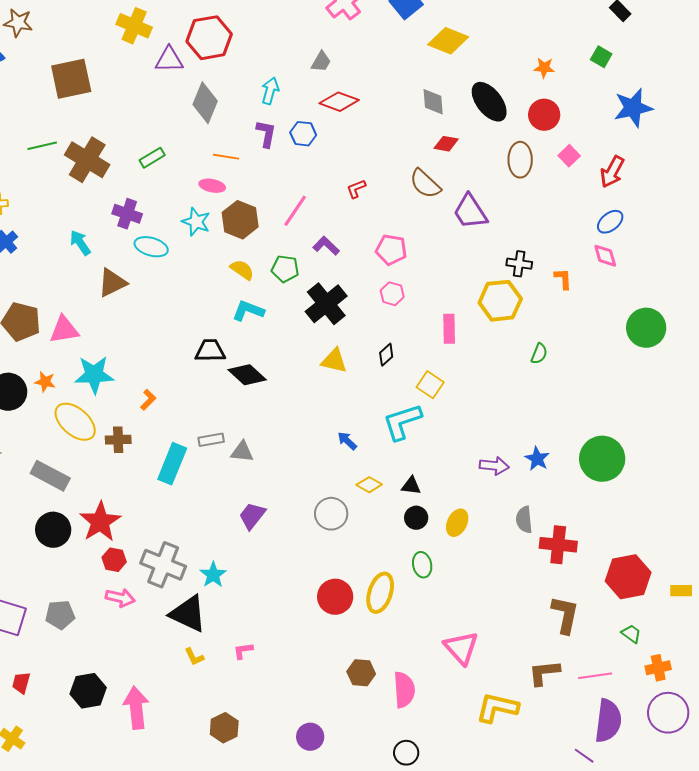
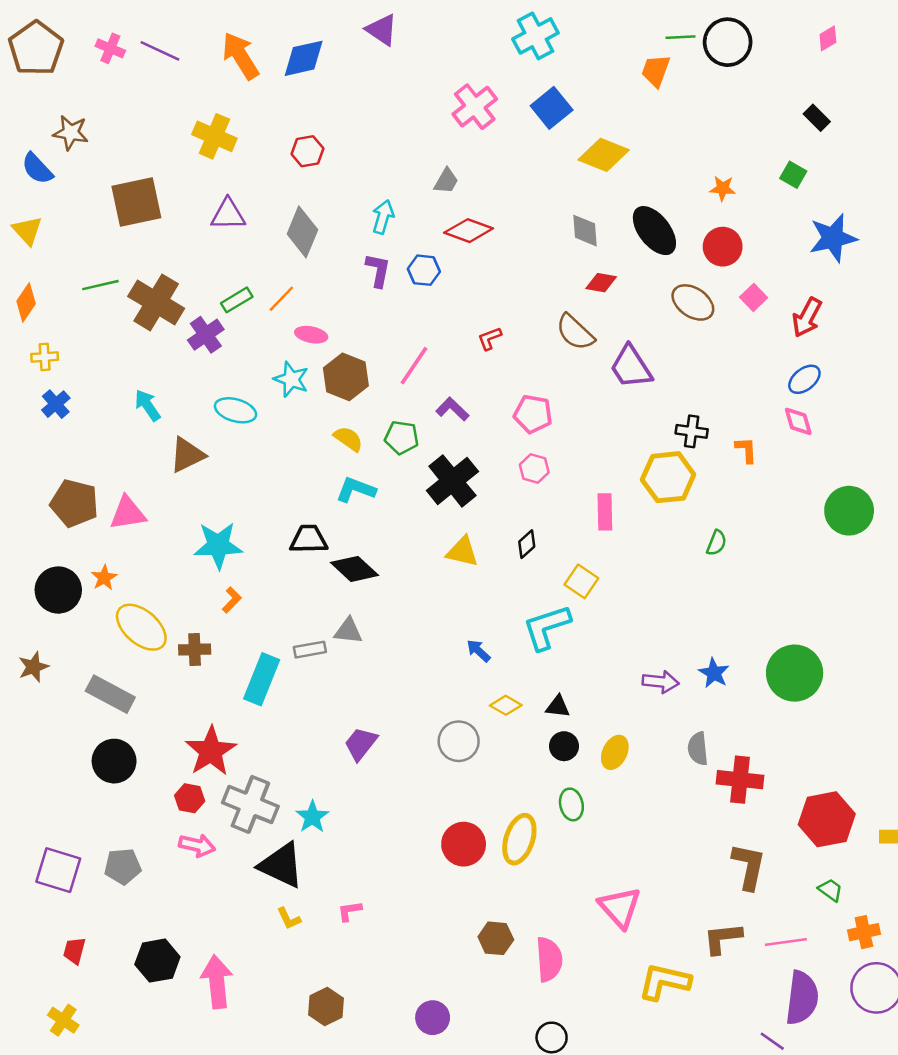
red hexagon: (209, 38) -> (307, 151), size x0.6
purple triangle: (169, 60) -> (228, 214), moved
orange line: (226, 157) -> (281, 299), moved, turned -55
brown ellipse: (520, 160) -> (693, 302), turned -56
purple cross: (127, 214) -> (206, 335), moved, turned 36
cyan star: (94, 375) -> (218, 545), moved
orange star: (45, 382) -> (104, 578), turned 30
gray triangle: (242, 452) -> (348, 631), moved
red star: (100, 522) -> (211, 751), moved

